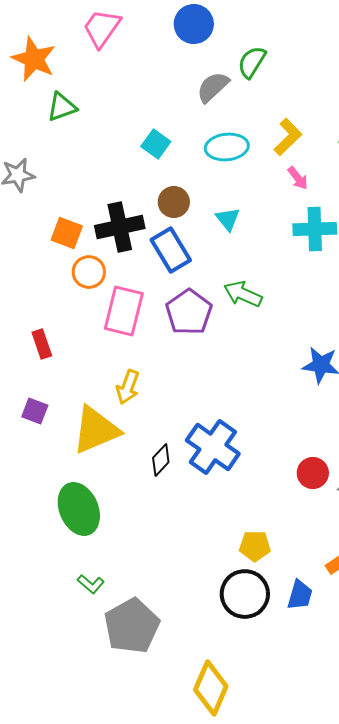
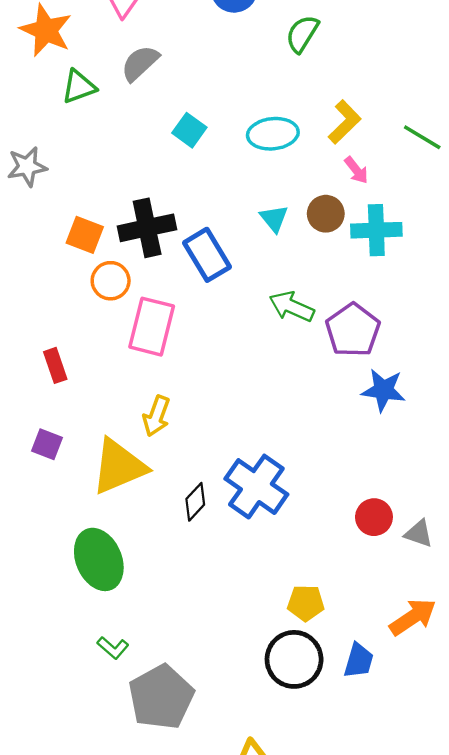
gray semicircle: (213, 87) -> (140, 63), moved
brown circle: (174, 202) -> (326, 214), moved
purple pentagon: (189, 312) -> (353, 330), moved

